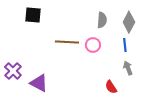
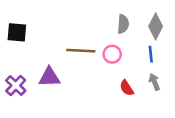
black square: (33, 15) -> (17, 32), moved
purple triangle: (39, 83) -> (49, 77), moved, turned -30
red semicircle: (111, 87) -> (127, 88), moved

